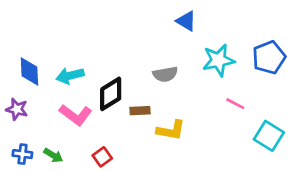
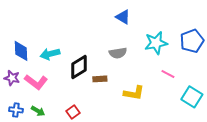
blue triangle: (186, 21) -> (123, 17), moved
pink L-shape: (76, 115) -> (36, 82), moved
yellow L-shape: (171, 130) -> (134, 93), moved

